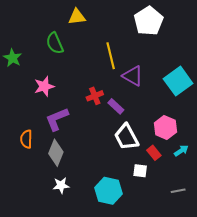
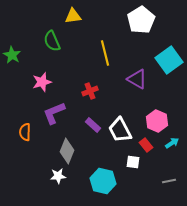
purple triangle: (133, 76) -> (137, 79), moved
cyan square: (178, 81) -> (169, 60), moved
purple rectangle: (116, 106) -> (93, 125), moved
gray diamond: (56, 153) -> (67, 151), moved

